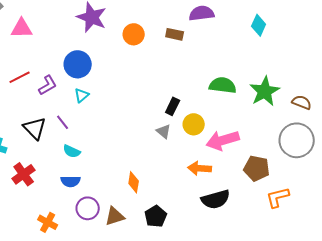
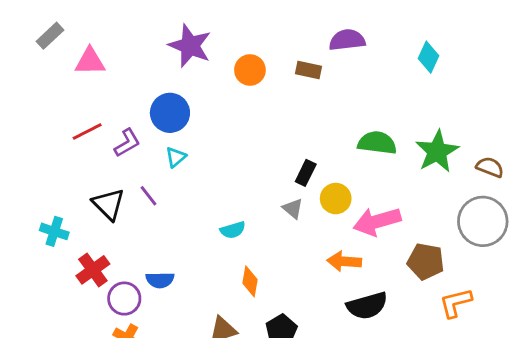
cyan semicircle: (72, 151) -> (233, 230), moved, turned -42
purple circle: (88, 208) -> (124, 299), moved

